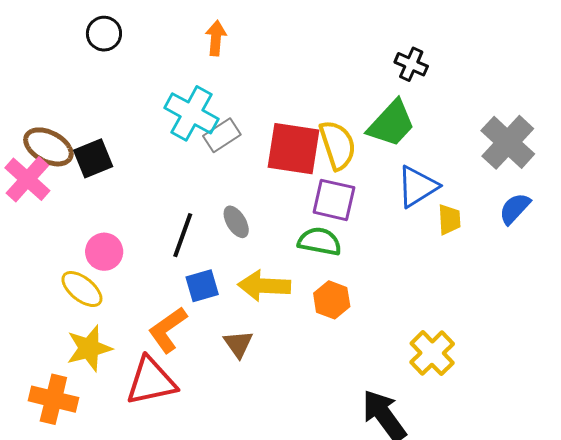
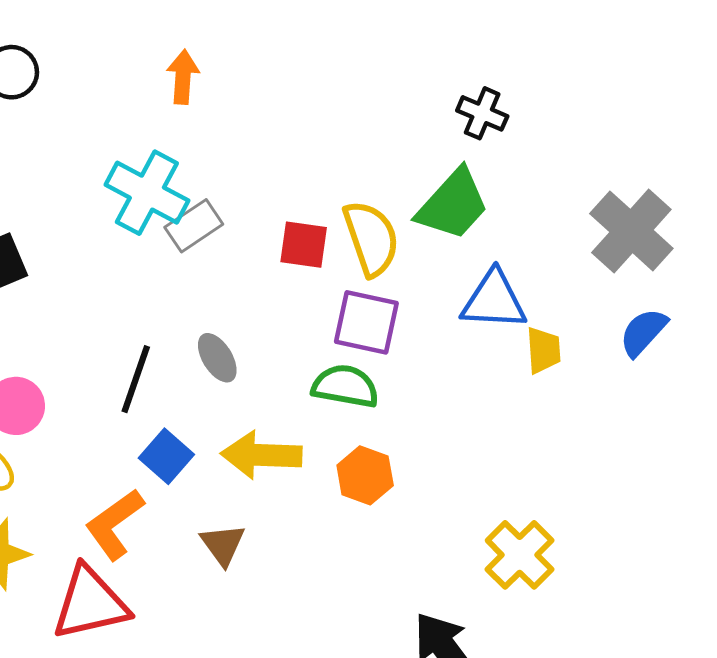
red square: (293, 149) -> (304, 245), size x0.6
blue triangle: (417, 187) -> (494, 300), turned 36
blue square: (202, 286) -> (166, 456), turned -32

